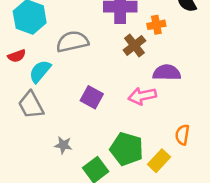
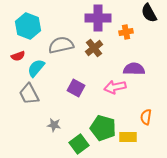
brown cross: (134, 45) -> (94, 48), moved
yellow rectangle: (159, 161) -> (128, 137), turned 48

